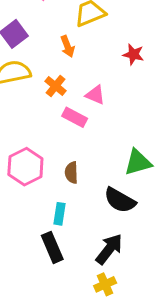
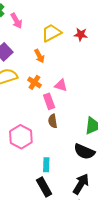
red star: (133, 54) -> (81, 35), moved
pink rectangle: (75, 117) -> (49, 101), turned 49
brown semicircle: (71, 173) -> (53, 121), moved

